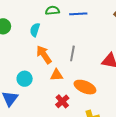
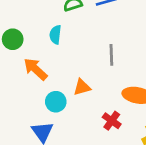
orange arrow: (44, 55) -> (35, 69), moved
orange triangle: (57, 75) -> (82, 87), moved

